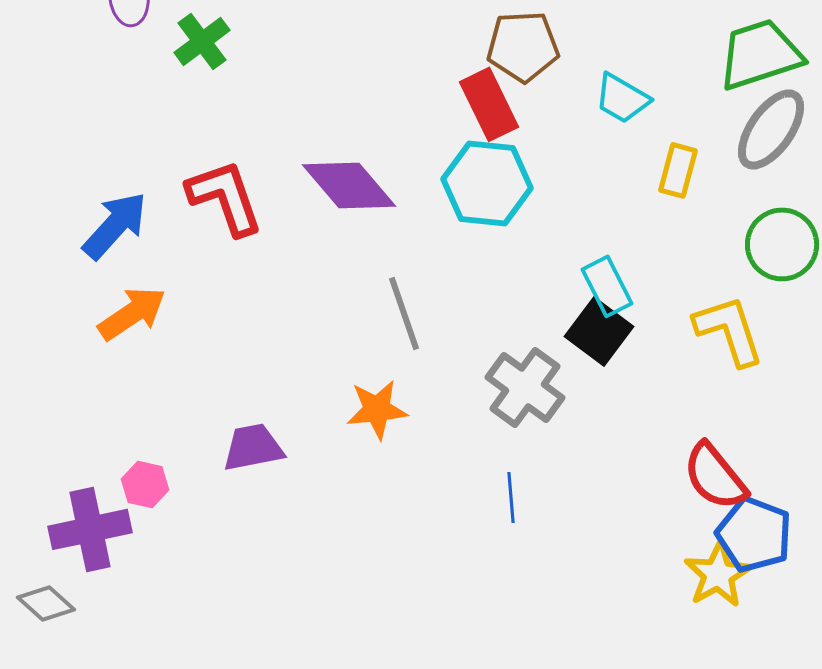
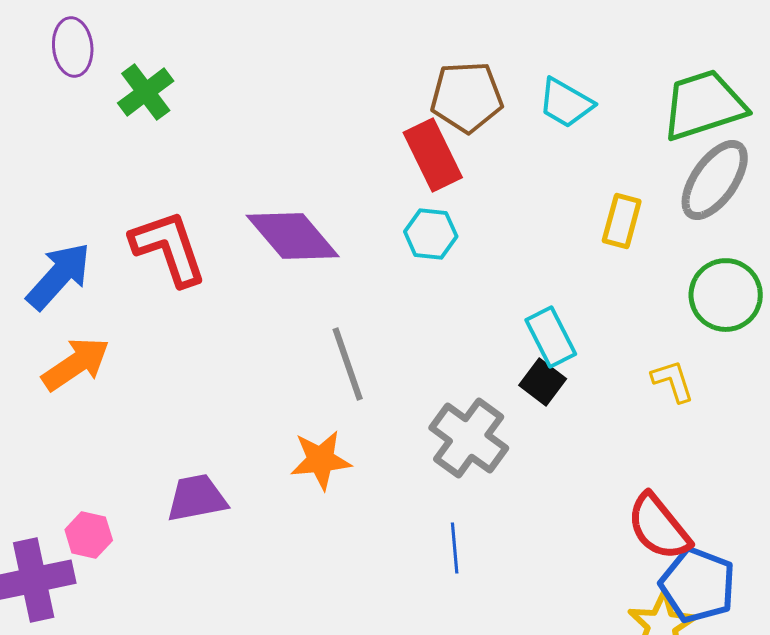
cyan trapezoid: (622, 98) -> (566, 103), moved
cyan hexagon: (487, 183) -> (431, 234), size x0.6
yellow L-shape: (729, 330) -> (673, 381), size x0.6
black square: (599, 331) -> (543, 382), size x0.7

